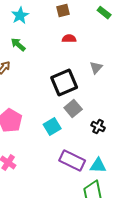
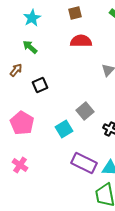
red semicircle: (69, 39) -> (81, 41), size x1.5
black square: (64, 83) -> (40, 85), moved, size x0.6

